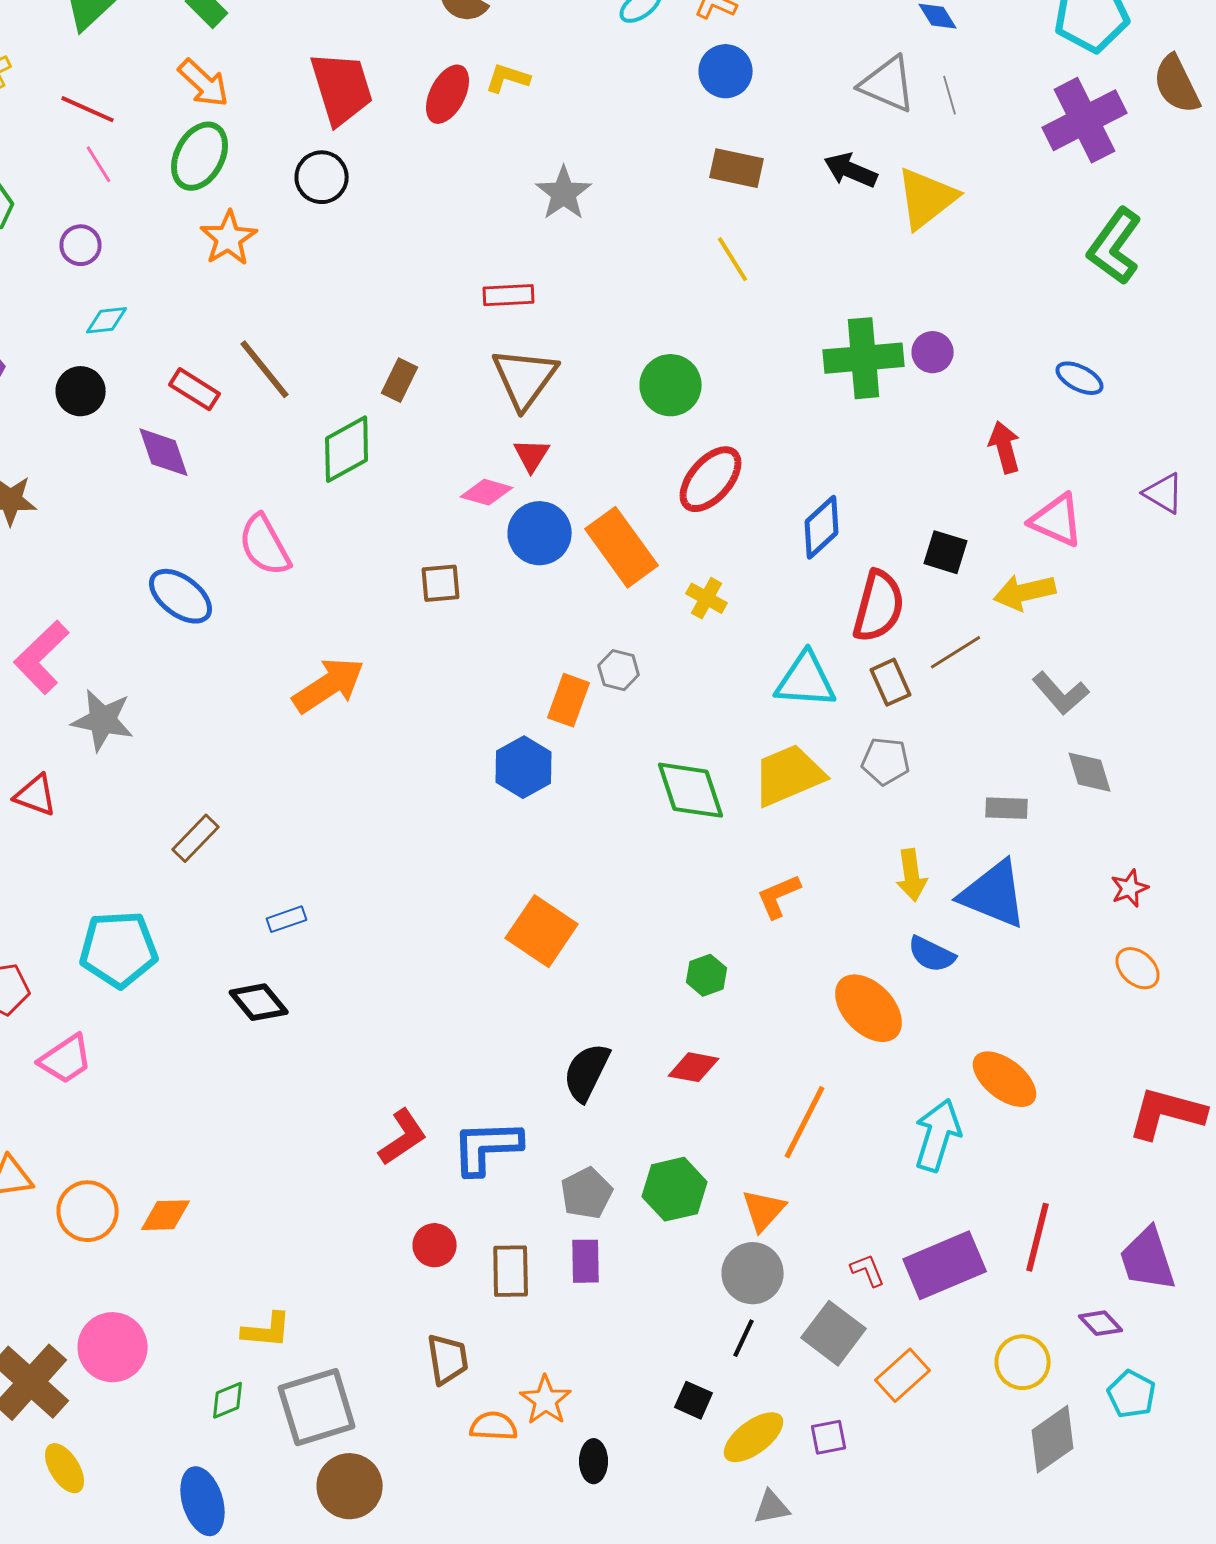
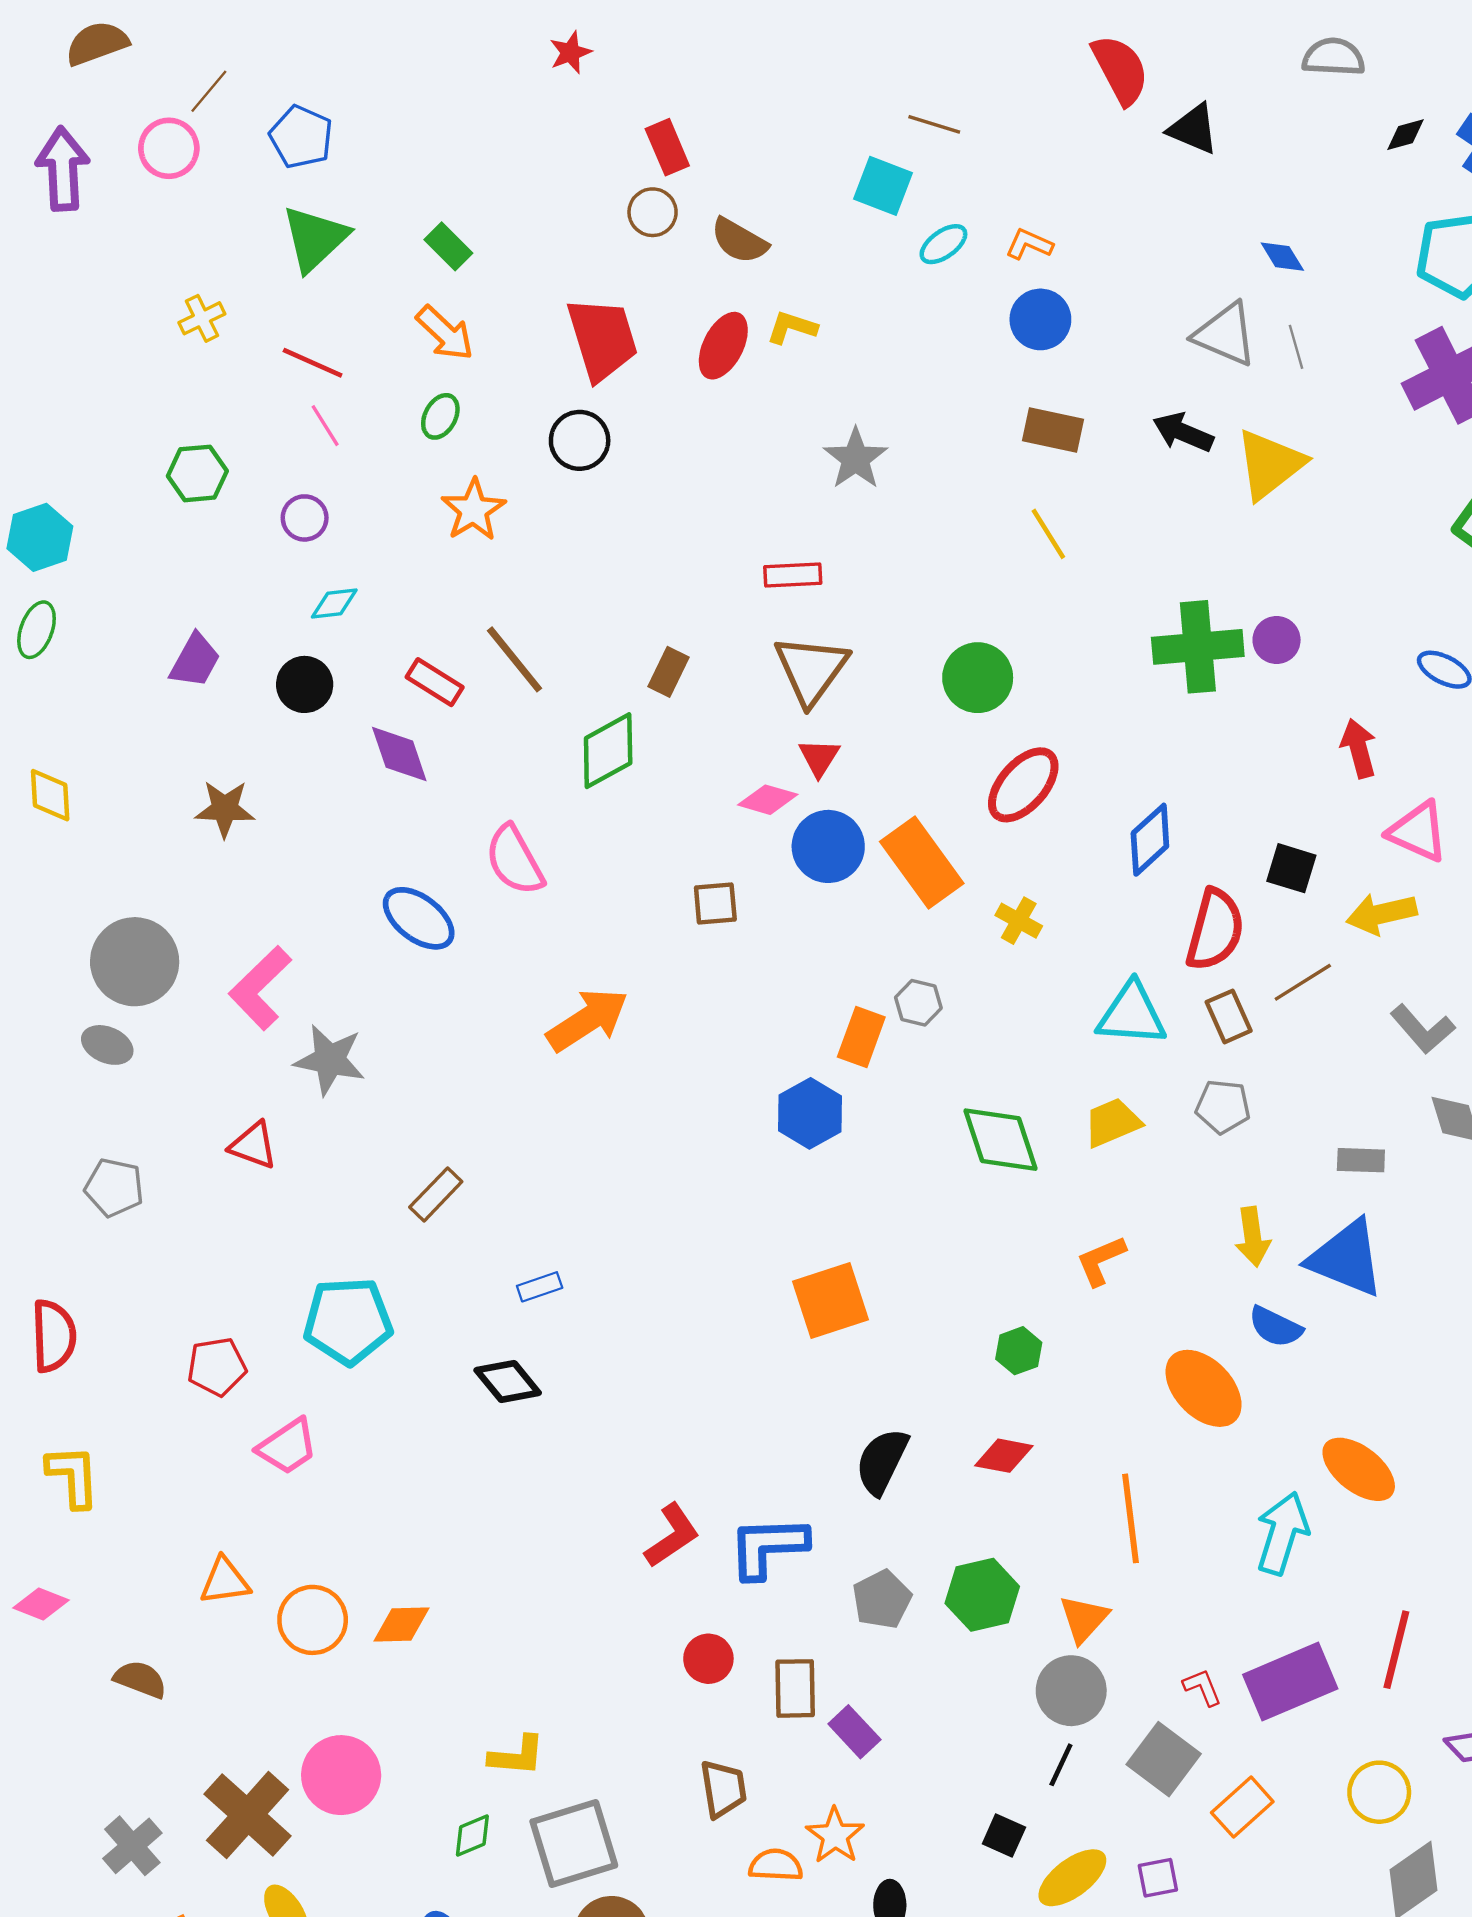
green ellipse: (200, 156) -> (440, 416), size x0.6
yellow trapezoid: (789, 775) -> (1112, 1123), size x0.7
orange square: (542, 931) -> (831, 1301), turned 38
orange line: (805, 1122) -> (1131, 1518), turned -34
purple rectangle: (586, 1261) -> (854, 1732), moved, turned -42

